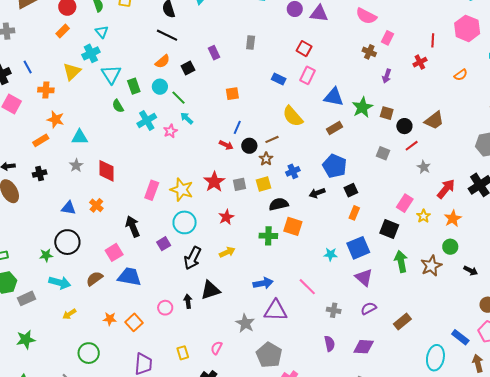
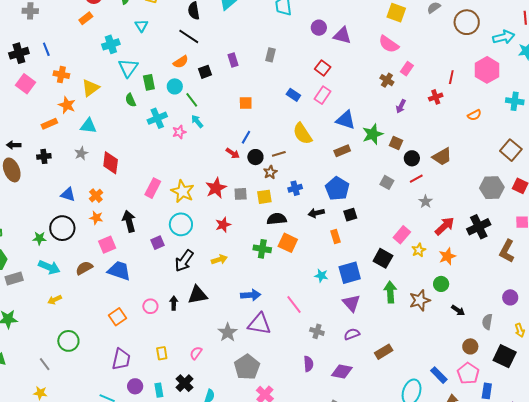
cyan triangle: (102, 32) -> (141, 26), moved
yellow triangle: (72, 72) -> (90, 88), moved
orange rectangle: (354, 213) -> (335, 237), moved, turned -48
orange star: (110, 319) -> (96, 218), moved

